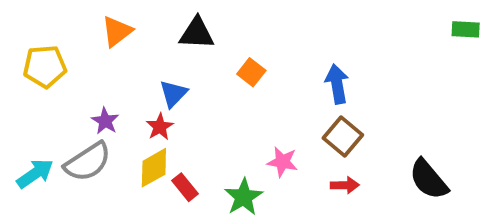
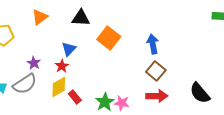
orange square: (251, 72) -> (109, 38), size x1.6
pink star: (282, 162) -> (122, 103), moved
red arrow: (345, 185) -> (157, 96), size x1.5

